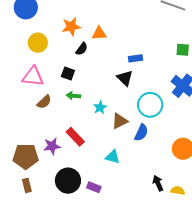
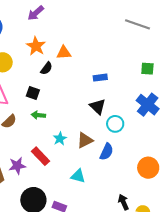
orange star: (71, 27) -> (36, 46), turned -30
black triangle: (125, 78) -> (98, 106), moved
cyan circle: (150, 105) -> (115, 124), size x0.7
cyan star: (100, 107) -> (60, 139), moved

